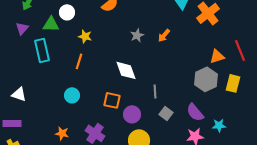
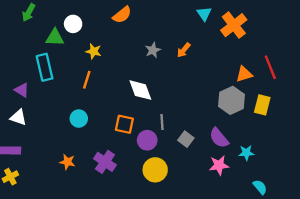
purple triangle: (22, 28) -> (22, 90), moved, turned -40
gray line: (155, 91) -> (162, 122), moved

